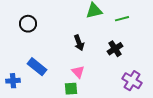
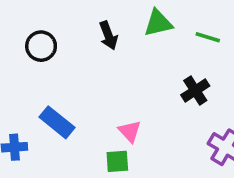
green line: (122, 19) -> (208, 37), turned 32
black arrow: (79, 43) -> (108, 35), moved

